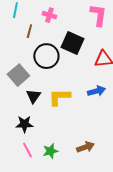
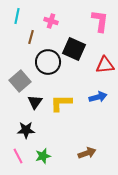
pink line: (27, 150) -> (18, 156), moved
green star: (50, 151) -> (43, 156), moved

